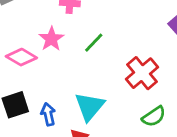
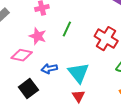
blue arrow: (48, 114) -> (49, 69), moved, turned -70

